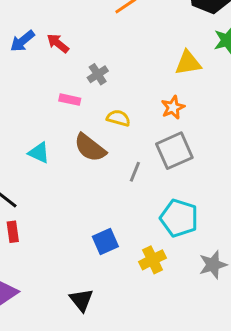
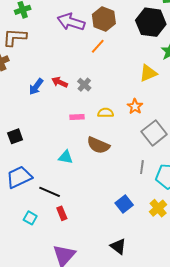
gray cross: (98, 74) -> (84, 85), moved
orange star: (173, 107) -> (135, 106), moved
yellow semicircle: (118, 118) -> (106, 113), moved
gray line: (135, 172) -> (142, 167), moved

